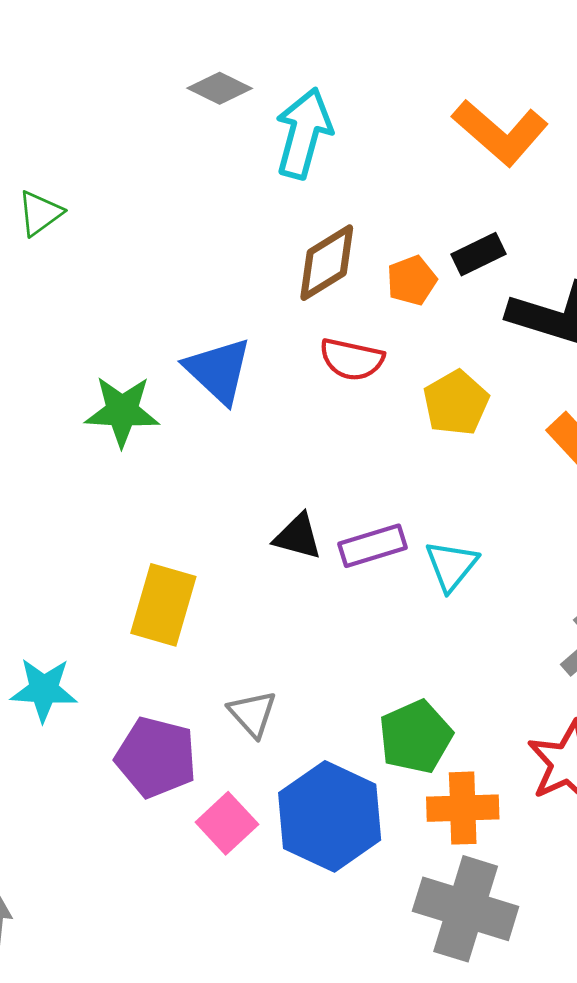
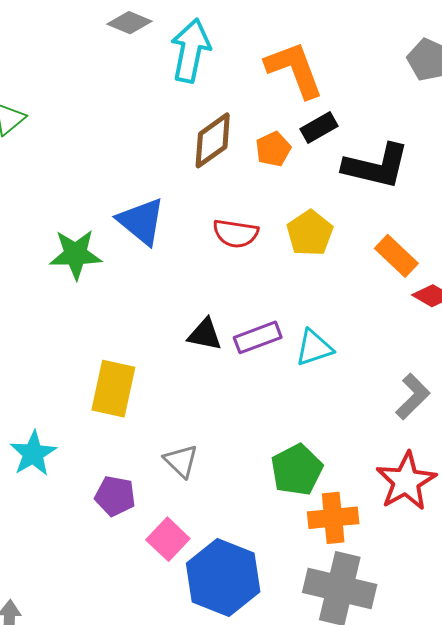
orange L-shape: (500, 132) -> (294, 69), moved, turned -148
red semicircle: (352, 359) -> (236, 233), moved
cyan triangle: (451, 566) -> (314, 348), turned 36
cyan star: (44, 690) -> (33, 454), turned -30
purple pentagon: (156, 757) -> (115, 496), size x0.7
blue hexagon: (330, 816) -> (223, 578), moved

